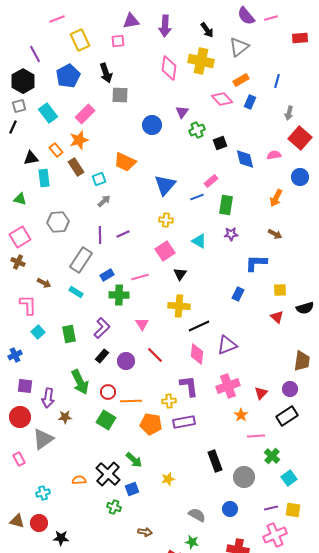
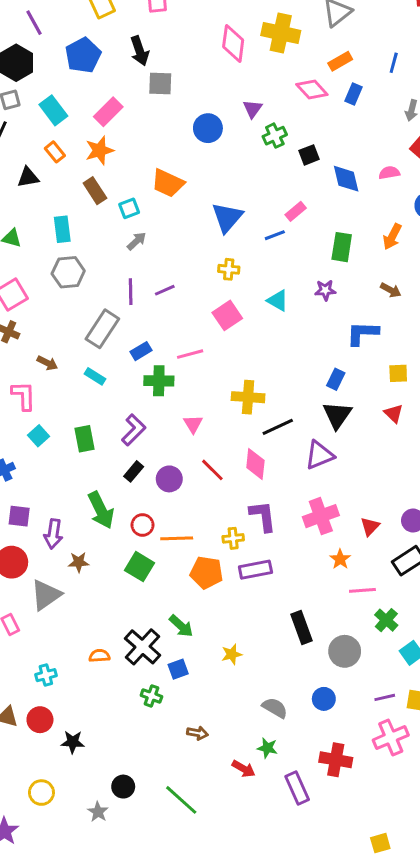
orange rectangle: (56, 150) -> (55, 152), moved
cyan rectangle: (44, 178) -> (62, 229), moved
green rectangle: (226, 205) -> (342, 247), moved
black triangle: (180, 274) -> (337, 415), moved, size x1.5
pink diamond: (197, 354) -> (255, 464), moved

